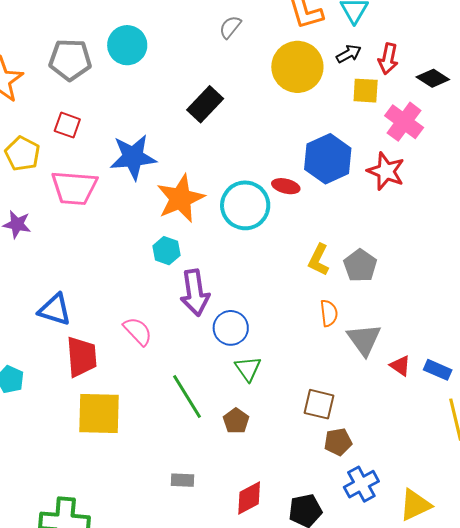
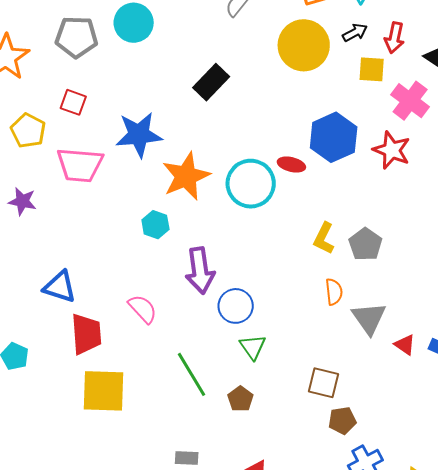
cyan hexagon: (166, 251) -> (155, 225), moved

